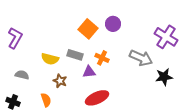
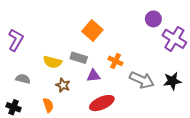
purple circle: (113, 24) -> (153, 19), moved
orange cross: (102, 58) -> (116, 61), moved
gray arrow: (141, 58) -> (142, 80), moved

